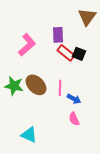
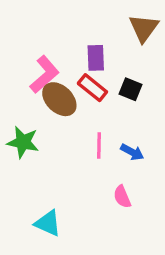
red rectangle: (66, 53) -> (92, 88), moved
brown ellipse: (36, 85) -> (59, 99), moved
blue arrow: (74, 99) -> (132, 152), moved

